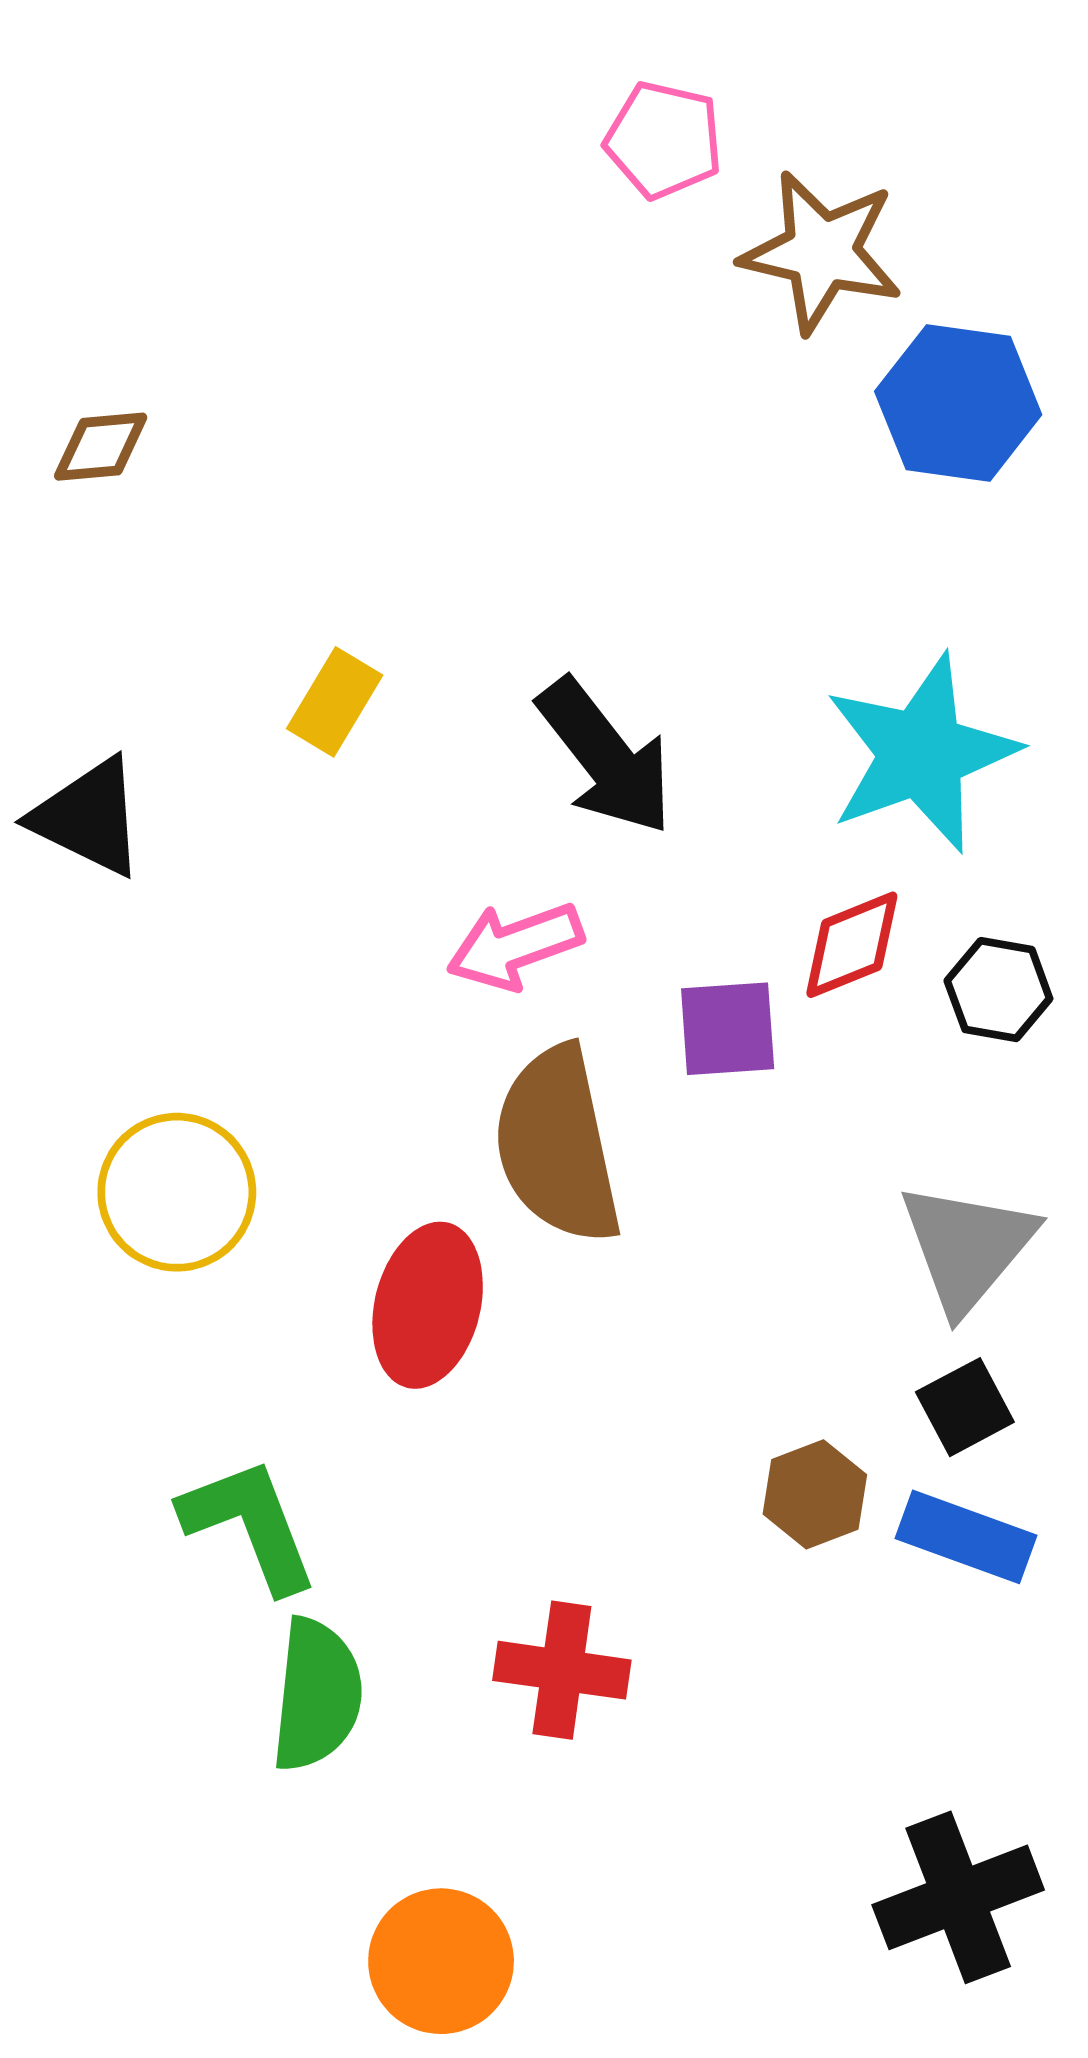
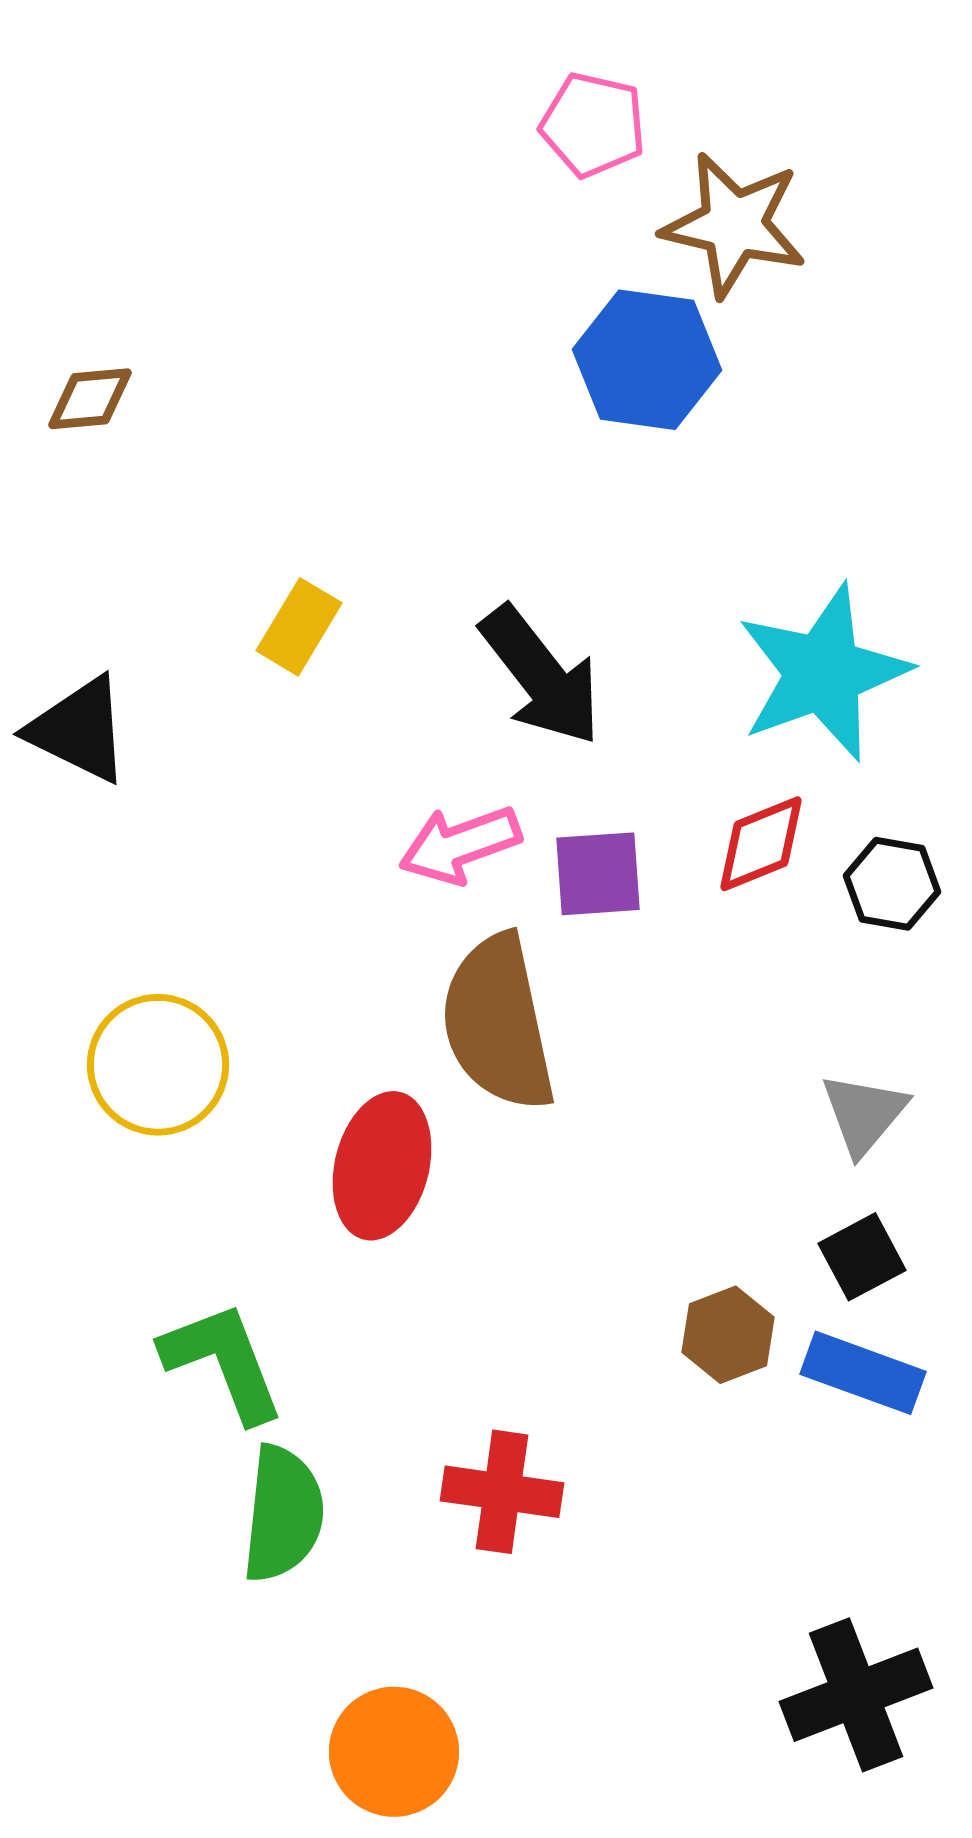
blue hexagon: (958, 403) -> (647, 360), moved
purple square: (728, 1029) -> (598, 874), moved
gray triangle: (967, 1247) -> (864, 1114), size x0.7

